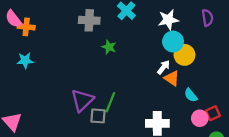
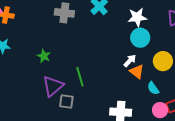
green star: (109, 47) -> (44, 56), moved
yellow circle: (184, 55) -> (163, 61), moved
green line: (110, 102) -> (80, 77), moved, turned -42

